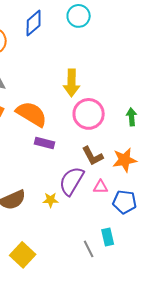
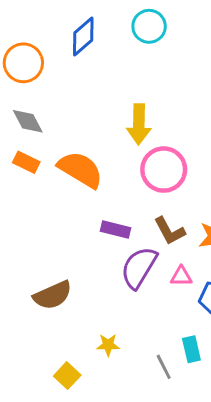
purple rectangle: (45, 143) -> (115, 229), moved
yellow star: (51, 200) -> (108, 345), moved
yellow square: (23, 255) -> (67, 376), size x0.7

